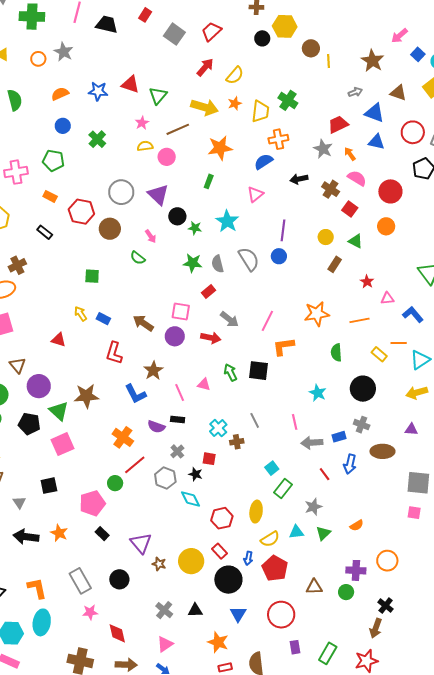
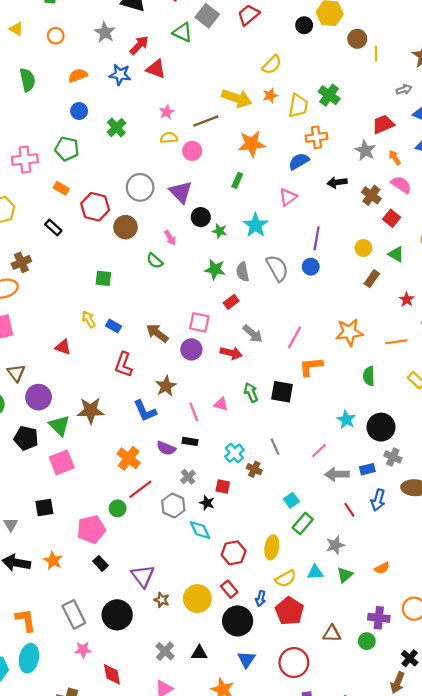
gray star: (64, 52) -> (105, 32), moved
red arrow: (205, 67) -> (139, 45), moved
green triangle: (158, 95) -> (183, 32), moved, turned -48
black circle: (363, 389) -> (381, 427), moved
pink line: (295, 422) -> (319, 451), turned 56
brown cross: (237, 442) -> (254, 469), turned 32
black circle: (119, 579) -> (117, 615), size x1.4

